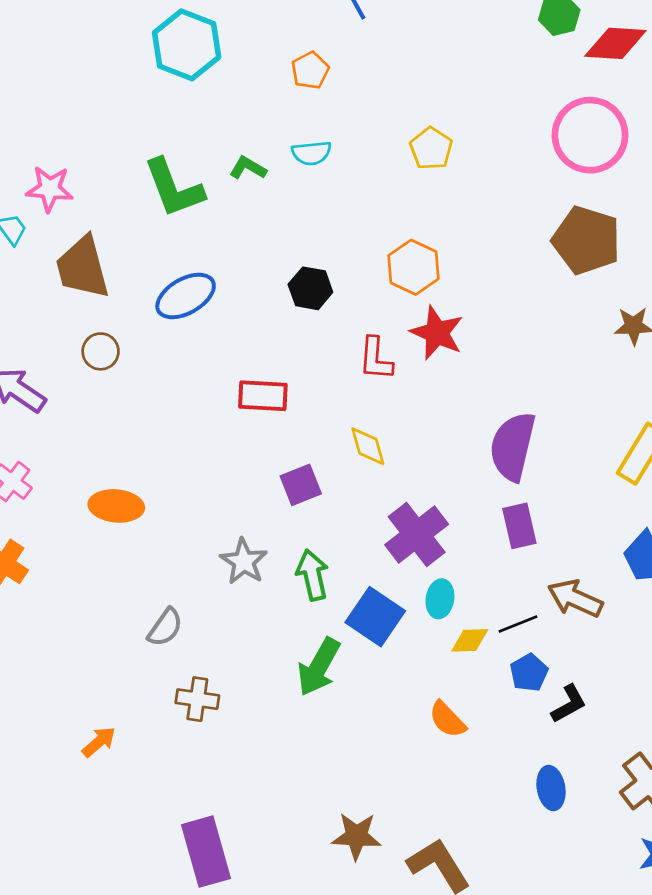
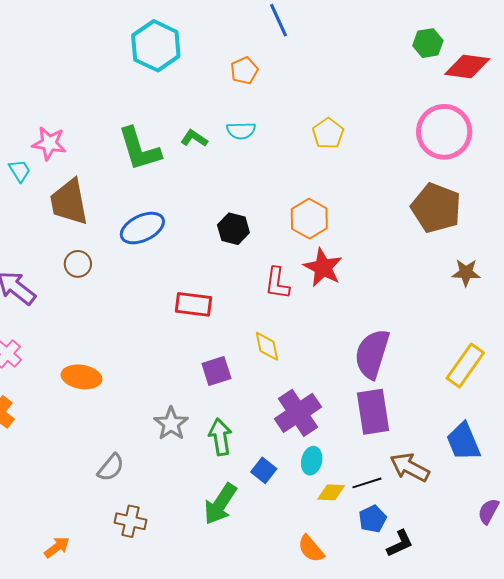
purple rectangle: (519, 526) -> (373, 412), size x1.4
blue square: (375, 617) -> (264, 470), size x0.6

